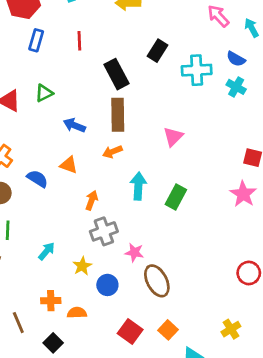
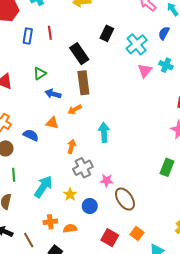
blue rectangle: (36, 40) -> (28, 36), moved
blue semicircle: (236, 59) -> (164, 33), turned 96
cyan cross: (197, 70) -> (137, 44), turned -30
cyan cross: (236, 87) -> (166, 65), moved
green triangle: (44, 93) -> (40, 73), moved
pink triangle: (173, 137) -> (145, 71), moved
orange arrow: (112, 152) -> (75, 110), moved
green rectangle: (176, 197) -> (167, 167), moved
cyan arrow: (47, 251) -> (43, 187), size x1.6

